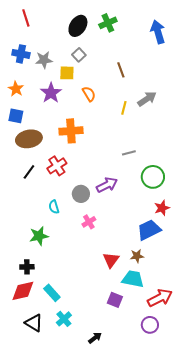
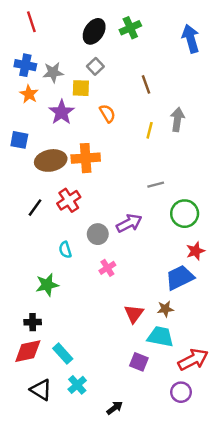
orange star: (16, 89) -> (29, 94), moved
gray arrow: (147, 99) -> (177, 119), turned -48
brown ellipse: (29, 139) -> (51, 160), moved

